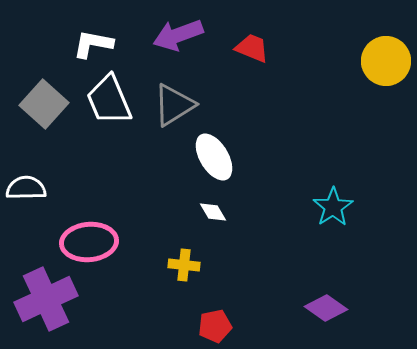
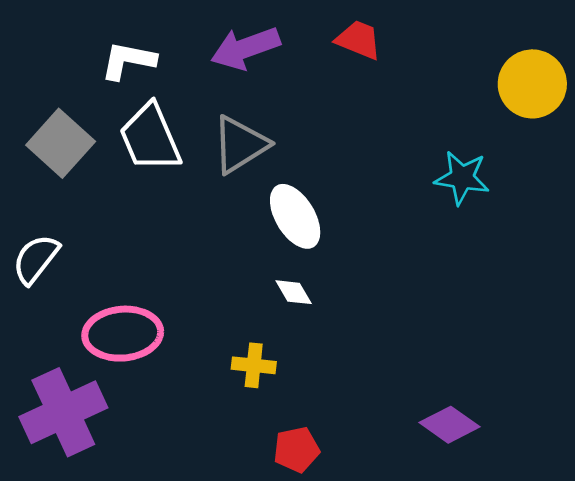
red trapezoid: (252, 48) -> (359, 40), moved
white semicircle: (26, 188) -> (36, 259), turned -51
cyan star: (333, 207) -> (462, 178), moved, turned -30

